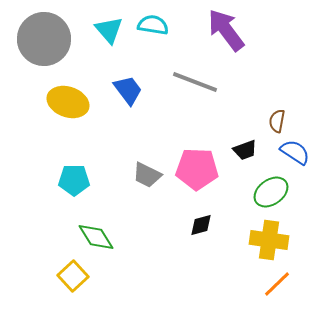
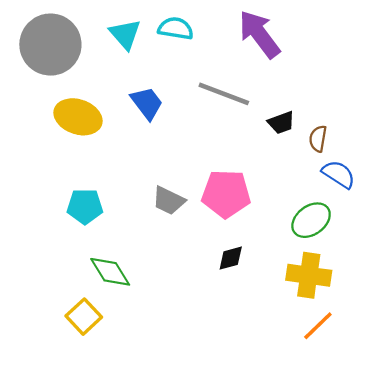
black trapezoid: (245, 150) -> (281, 123), moved

